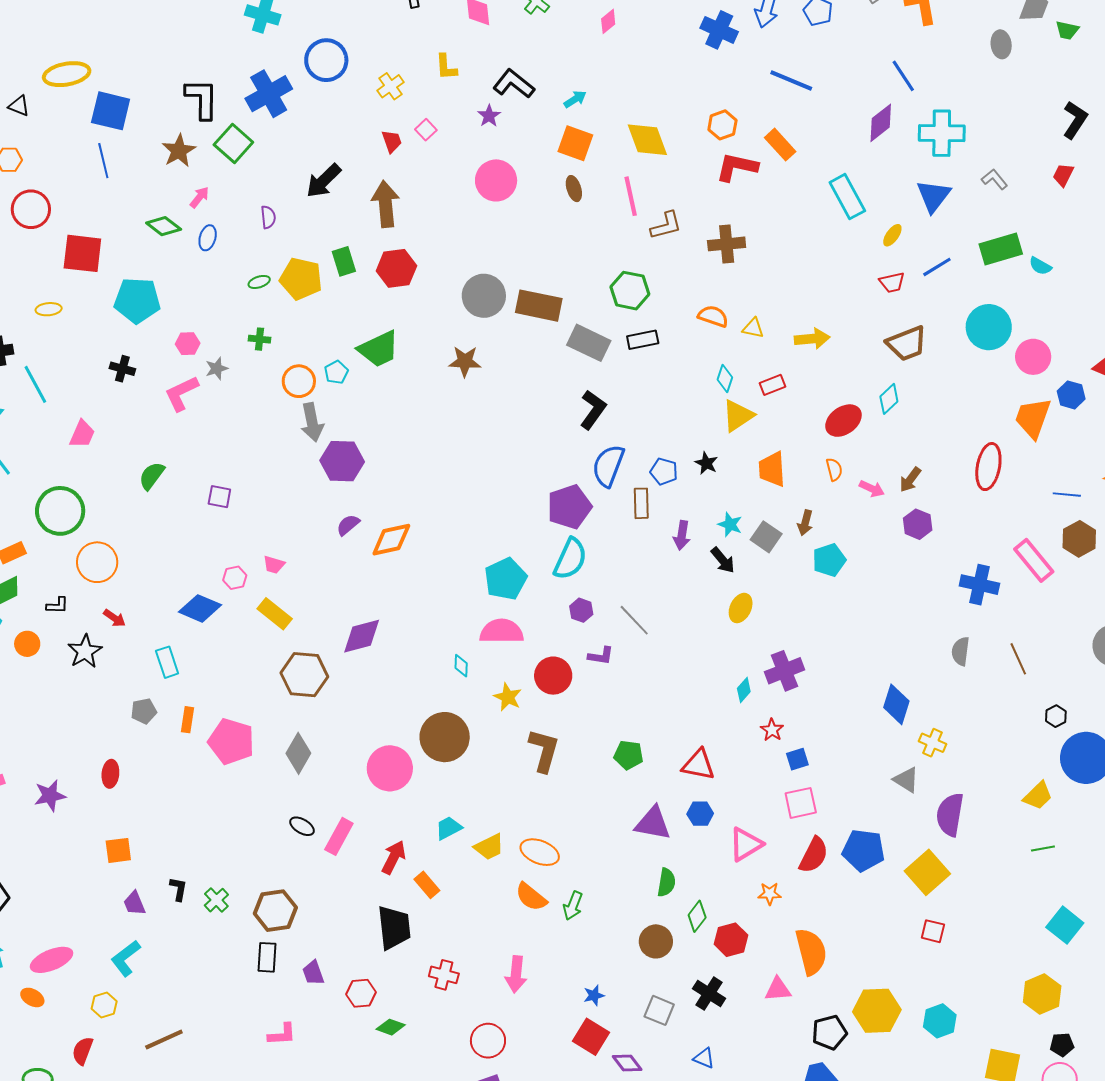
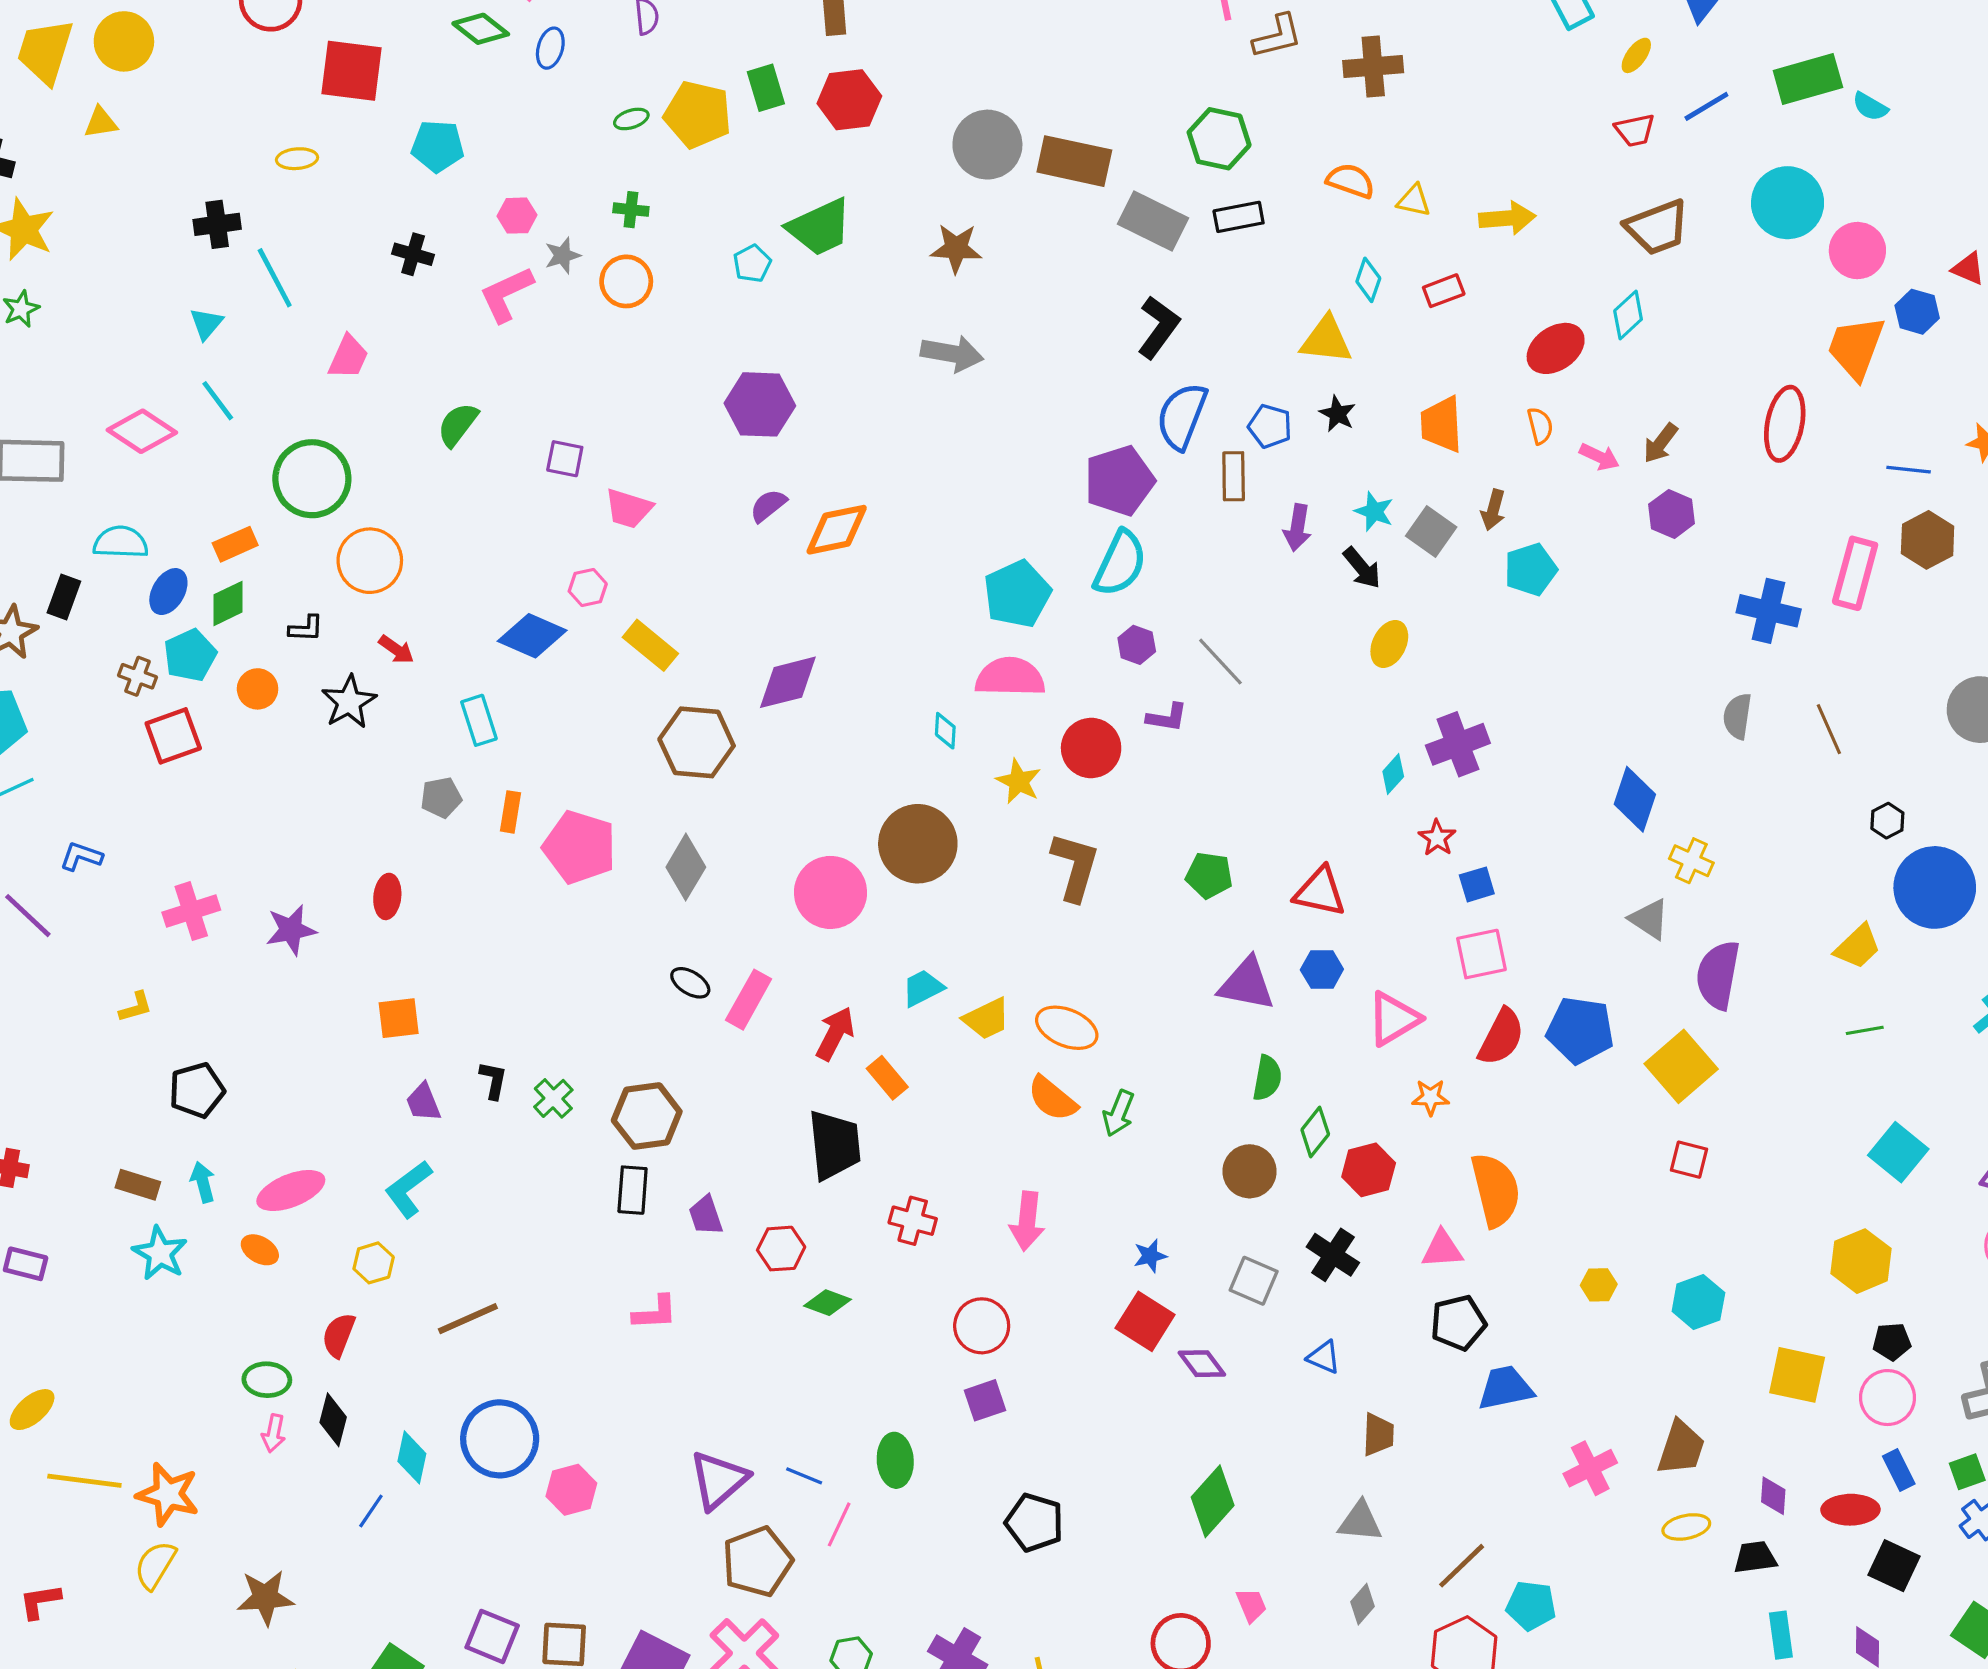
cyan pentagon: (137, 300) -> (438, 146), size x0.7
orange circle: (299, 381) -> (626, 281), moved
yellow triangle: (738, 416) -> (1326, 340), moved, turned 39
gray arrow: (312, 422) -> (952, 354), moved, turned -69
pink rectangle: (1034, 560) -> (1855, 573), turned 54
pink trapezoid: (274, 565) -> (629, 509), moved, size x1.4
yellow hexagon: (877, 1011) -> (1599, 1285), size x0.5
black pentagon: (829, 1032) -> (1458, 1323), moved

